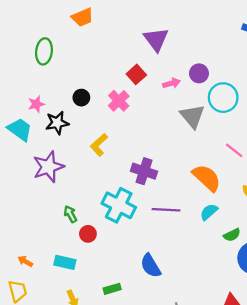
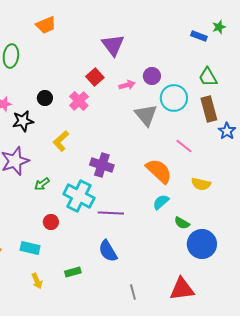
purple line: (166, 210) -> (111, 213), moved
green arrow: (70, 214) -> (42, 184), moved, turned -98
green semicircle: (232, 235) -> (182, 223), turned 56

